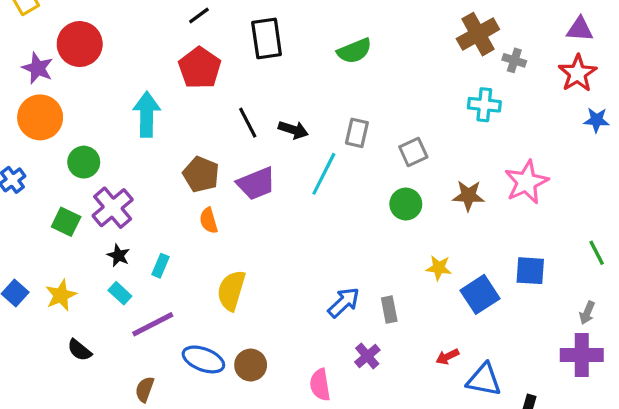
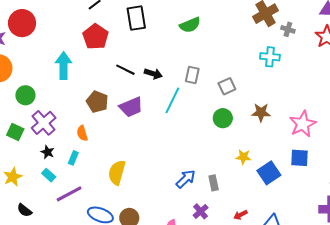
black line: (248, 123) -> (125, 70), turned -36
pink star: (526, 182) -> (303, 124), moved
orange semicircle: (209, 221) -> (82, 133), moved
red arrow: (447, 357) -> (240, 215), moved

